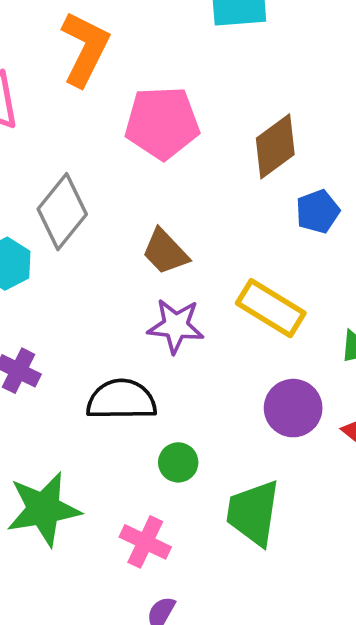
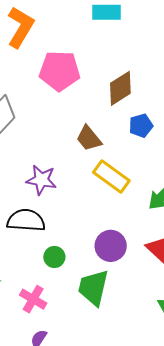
brown trapezoid: (165, 252) -> (89, 138), moved
purple star: (176, 326) -> (41, 180), moved
purple circle: (293, 408) -> (111, 246), moved

